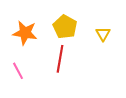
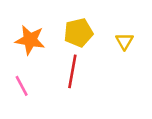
yellow pentagon: (65, 27) -> (78, 33), turned 30

